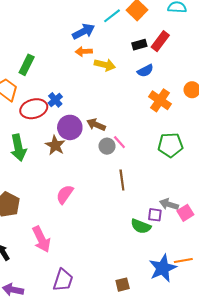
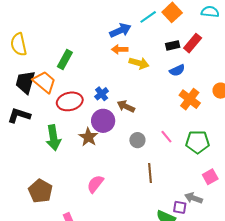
blue cross: (55, 100) -> (102, 94), moved
brown arrow: (96, 125) -> (126, 106), moved
pink line: (119, 142) -> (166, 137), moved
pink square: (185, 213) -> (210, 177), moved

